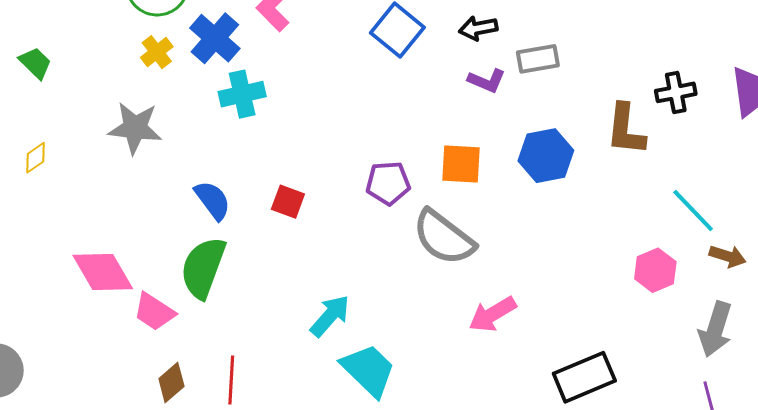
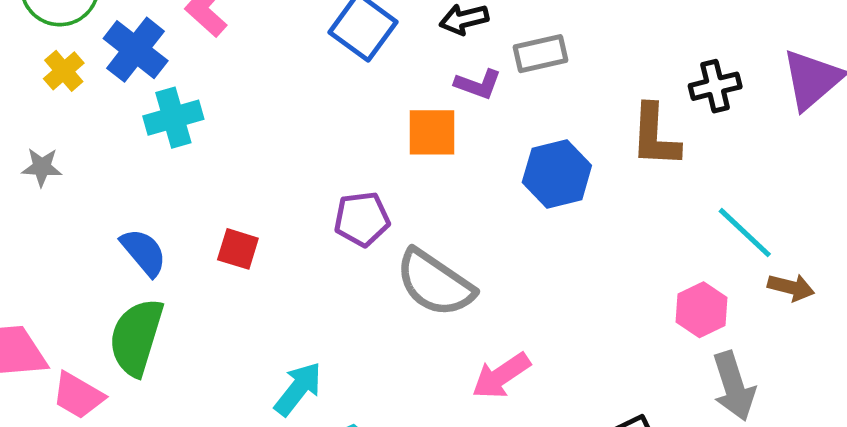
gray star: (135, 128) -> (42, 167), size x0.6
orange square: (461, 164) -> (432, 132), moved
gray arrow: (715, 329) -> (734, 386), moved, turned -32

